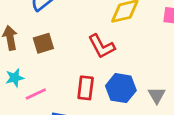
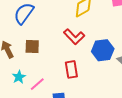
brown square: (43, 43) -> (32, 46), turned 35
blue hexagon: (121, 88) -> (103, 50), moved

